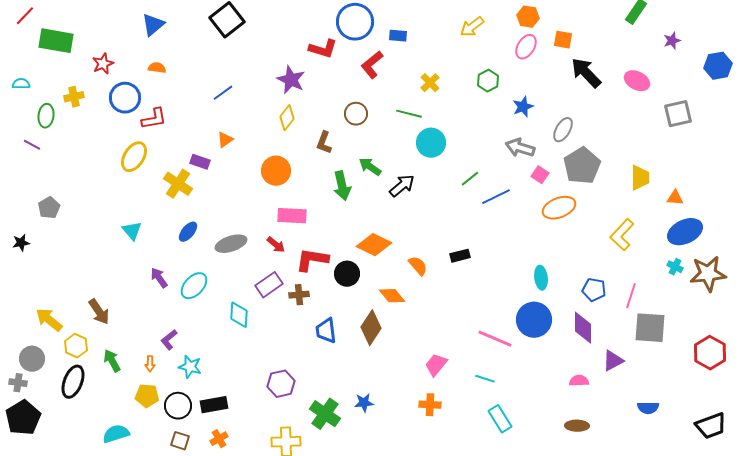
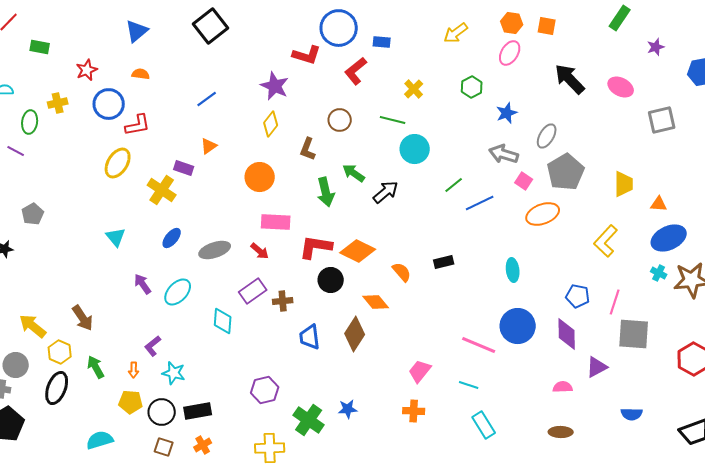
orange square: (563, 40) -> (547, 26), moved
green rectangle: (56, 41) -> (40, 47), size x0.6
red L-shape: (312, 260) -> (316, 247), moved
cyan ellipse: (541, 278) -> (513, 270), moved

